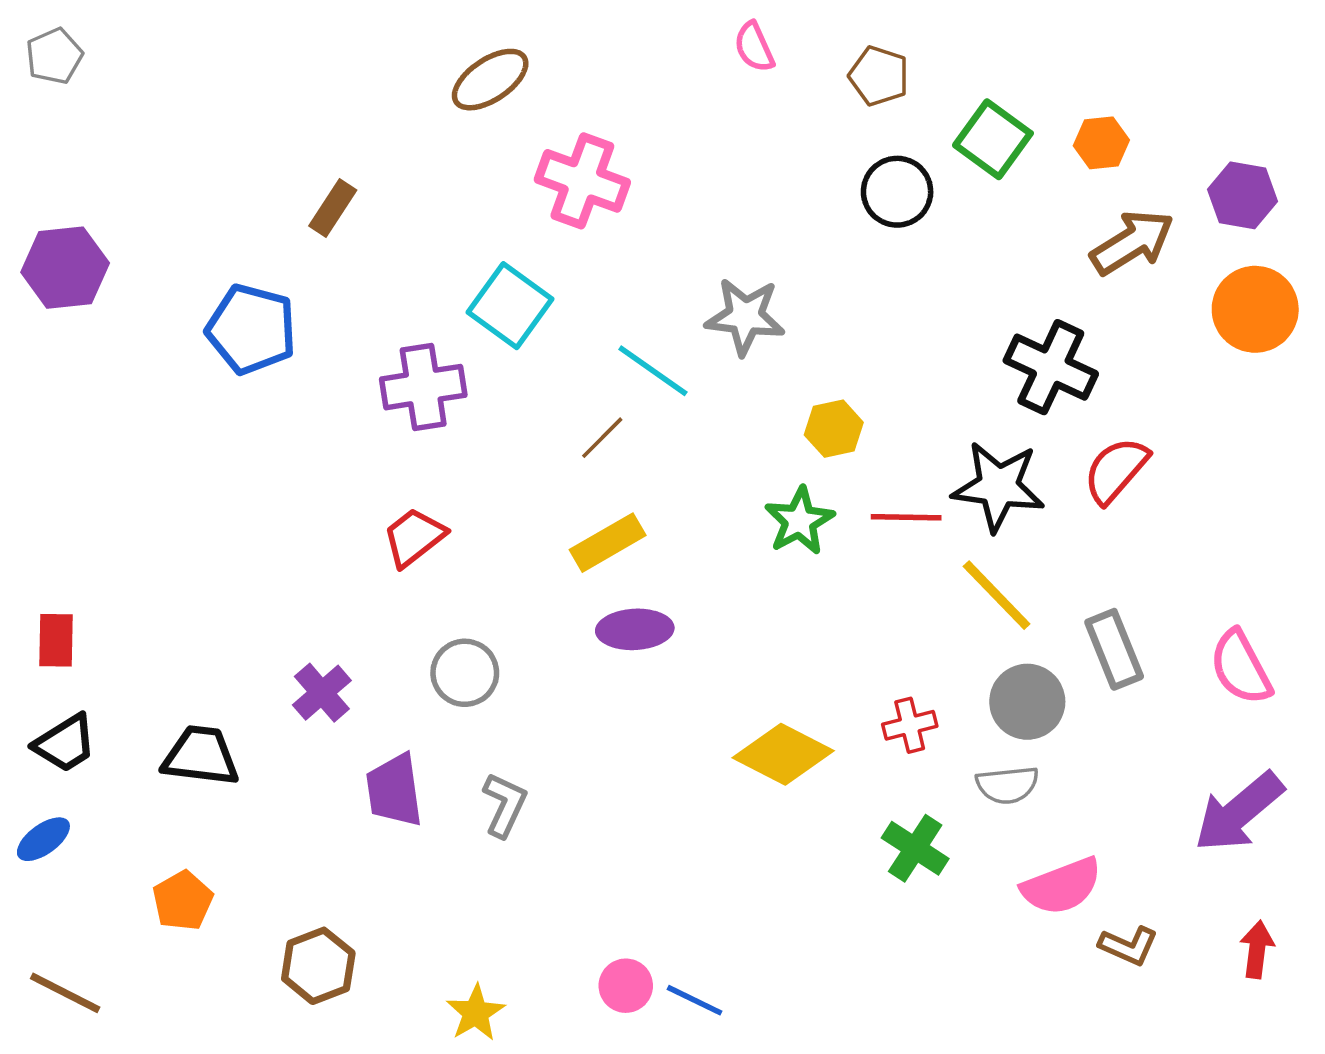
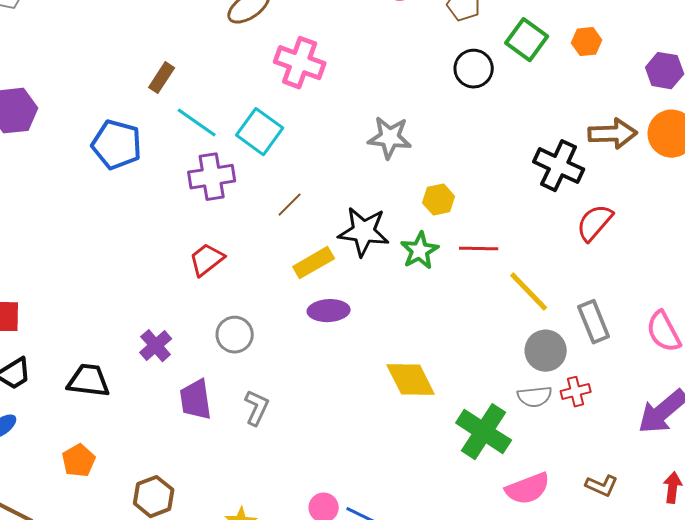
brown arrow: (1132, 242) -> (613, 134), moved, turned 30
cyan line: (653, 371) -> (197, 123), moved
brown line: (602, 438) -> (290, 205), moved
black star: (998, 487) -> (364, 232), moved
red cross: (910, 725) -> (576, 392), moved
yellow diamond: (783, 754) -> (411, 380), turned 36
green cross: (915, 848) -> (484, 432), size x1.5
pink semicircle: (1062, 886) -> (528, 489), moved

